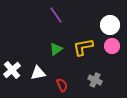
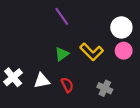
yellow L-shape: (83, 47) -> (92, 52), turned -125
red semicircle: (62, 85) -> (67, 85), moved

